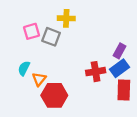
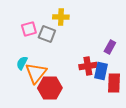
blue rectangle: (119, 68) -> (101, 71), moved, turned -42
orange triangle: (39, 79) -> (36, 73), size x1.6

